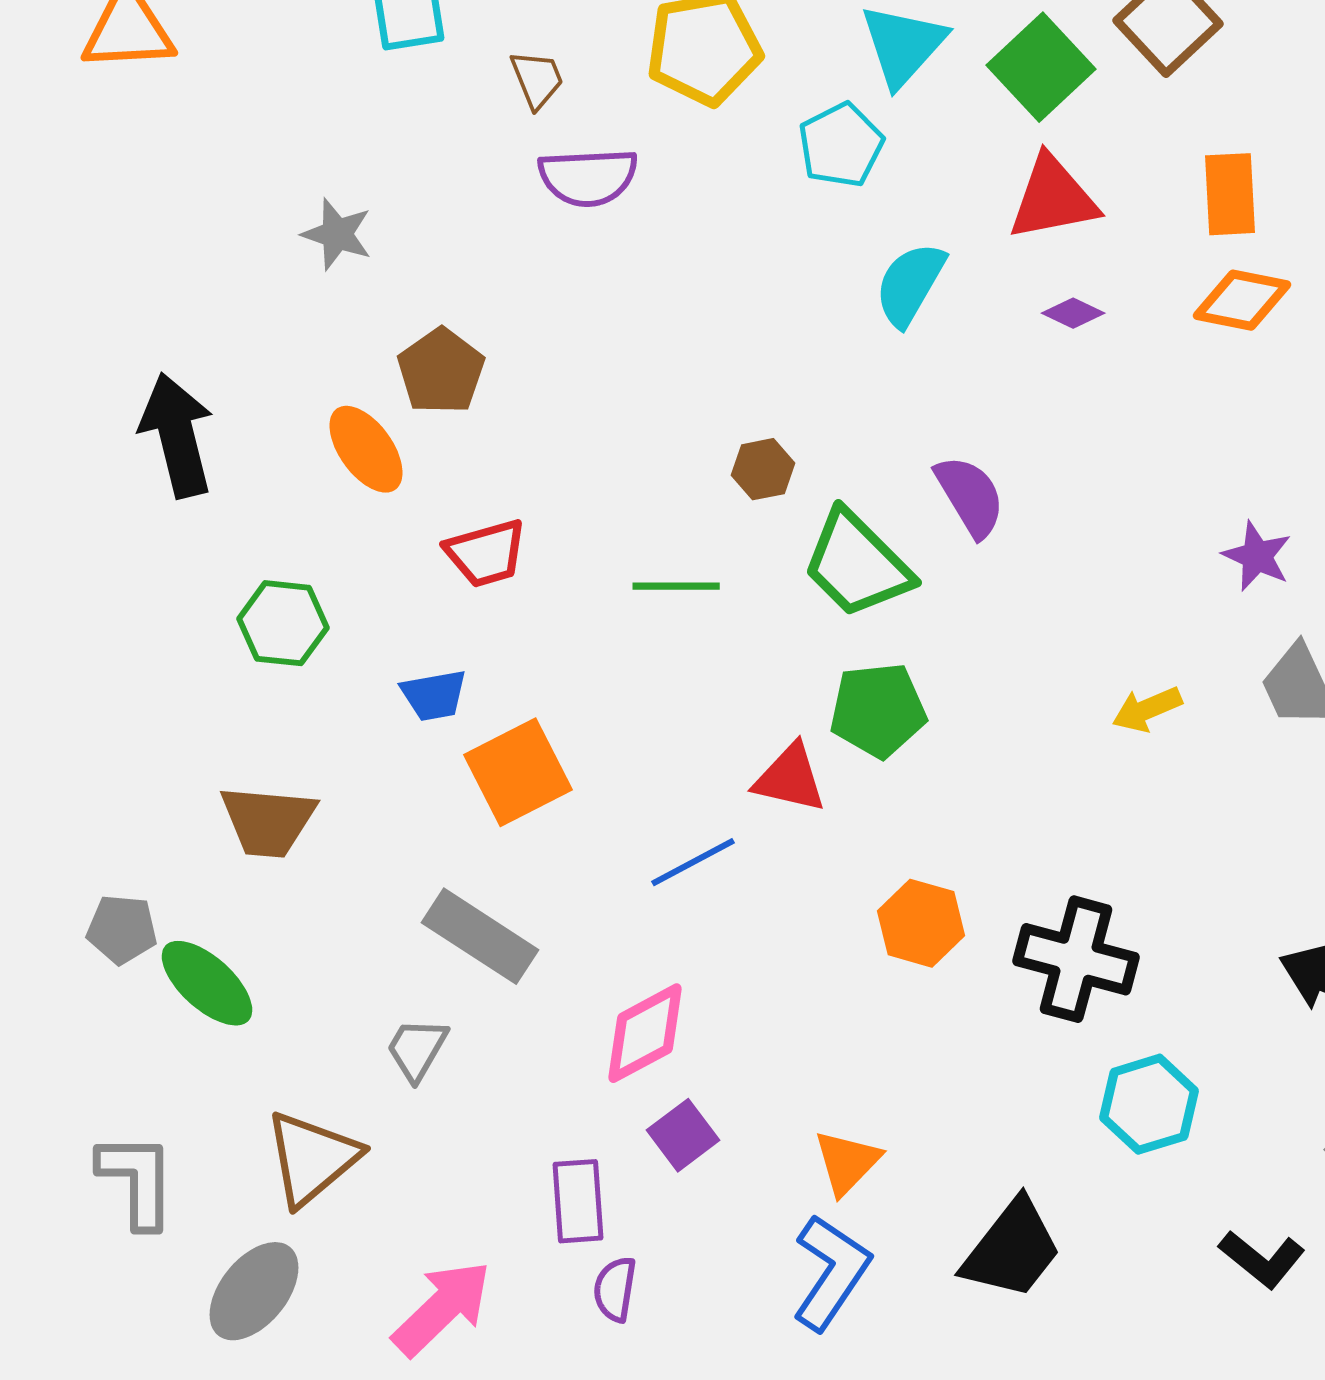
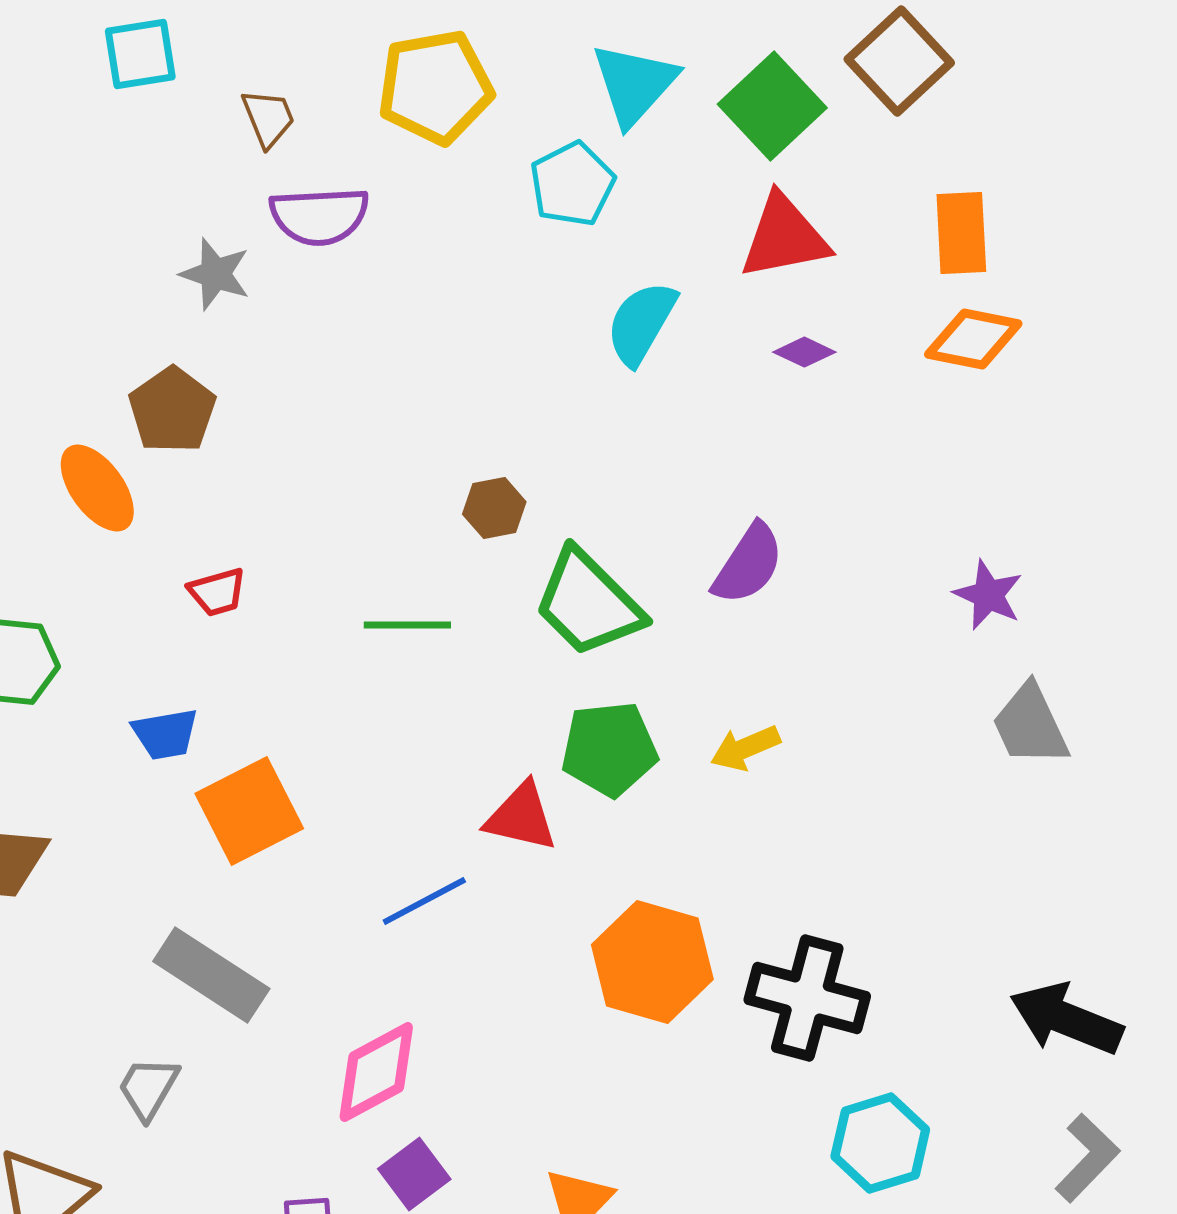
gray star: (337, 234) -> (215, 274), moved
purple semicircle: (970, 496) -> (748, 564), moved, turned 64
red trapezoid: (486, 553) -> (217, 592), size x0.7
yellow arrow: (1147, 709) -> (745, 748), moved
orange hexagon: (921, 923) -> (652, 962), size x1.4

